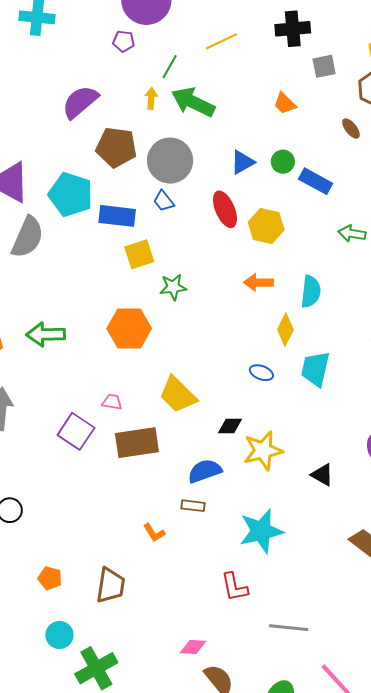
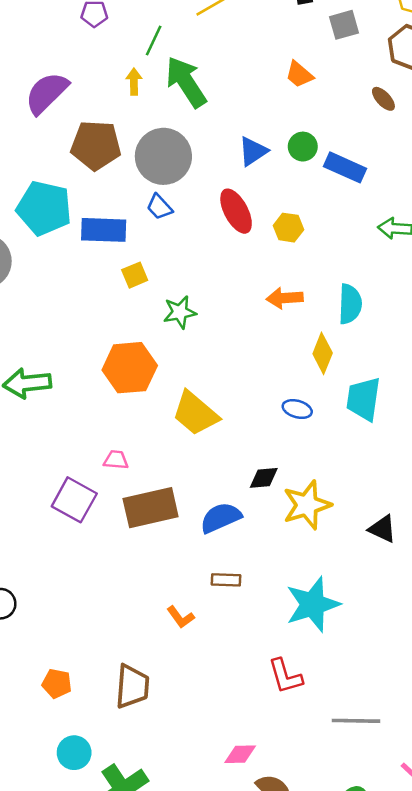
green arrow: (193, 102) -> (186, 82), turned 36
yellow hexagon: (266, 226) -> (288, 228), size x0.7
yellow square: (139, 254) -> (135, 275), size x0.7
yellow trapezoid: (178, 395) -> (195, 413), moved
blue semicircle: (205, 471) -> (221, 518), moved

